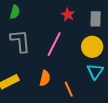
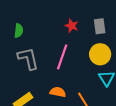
orange semicircle: (45, 78) -> (58, 92), turned -84

